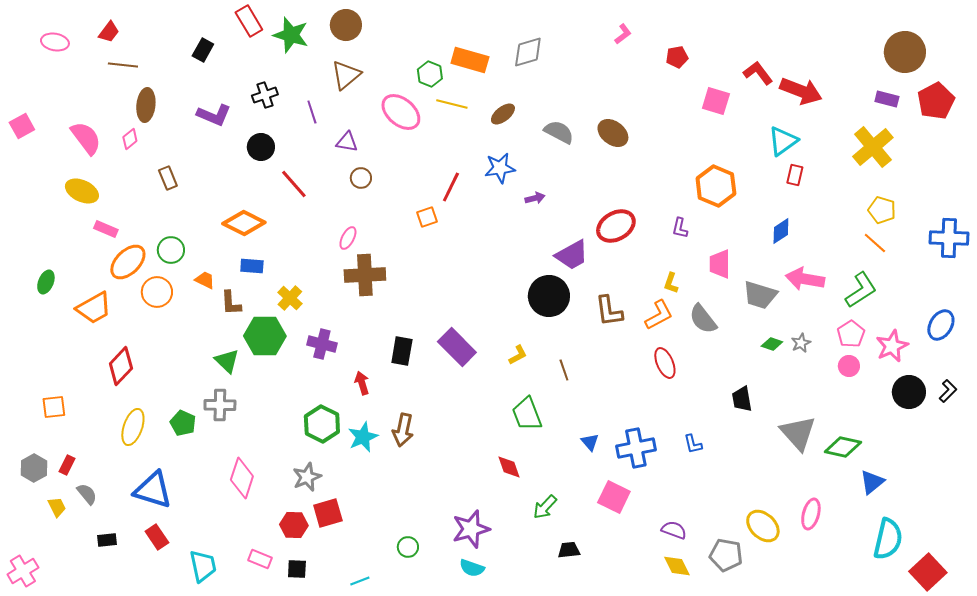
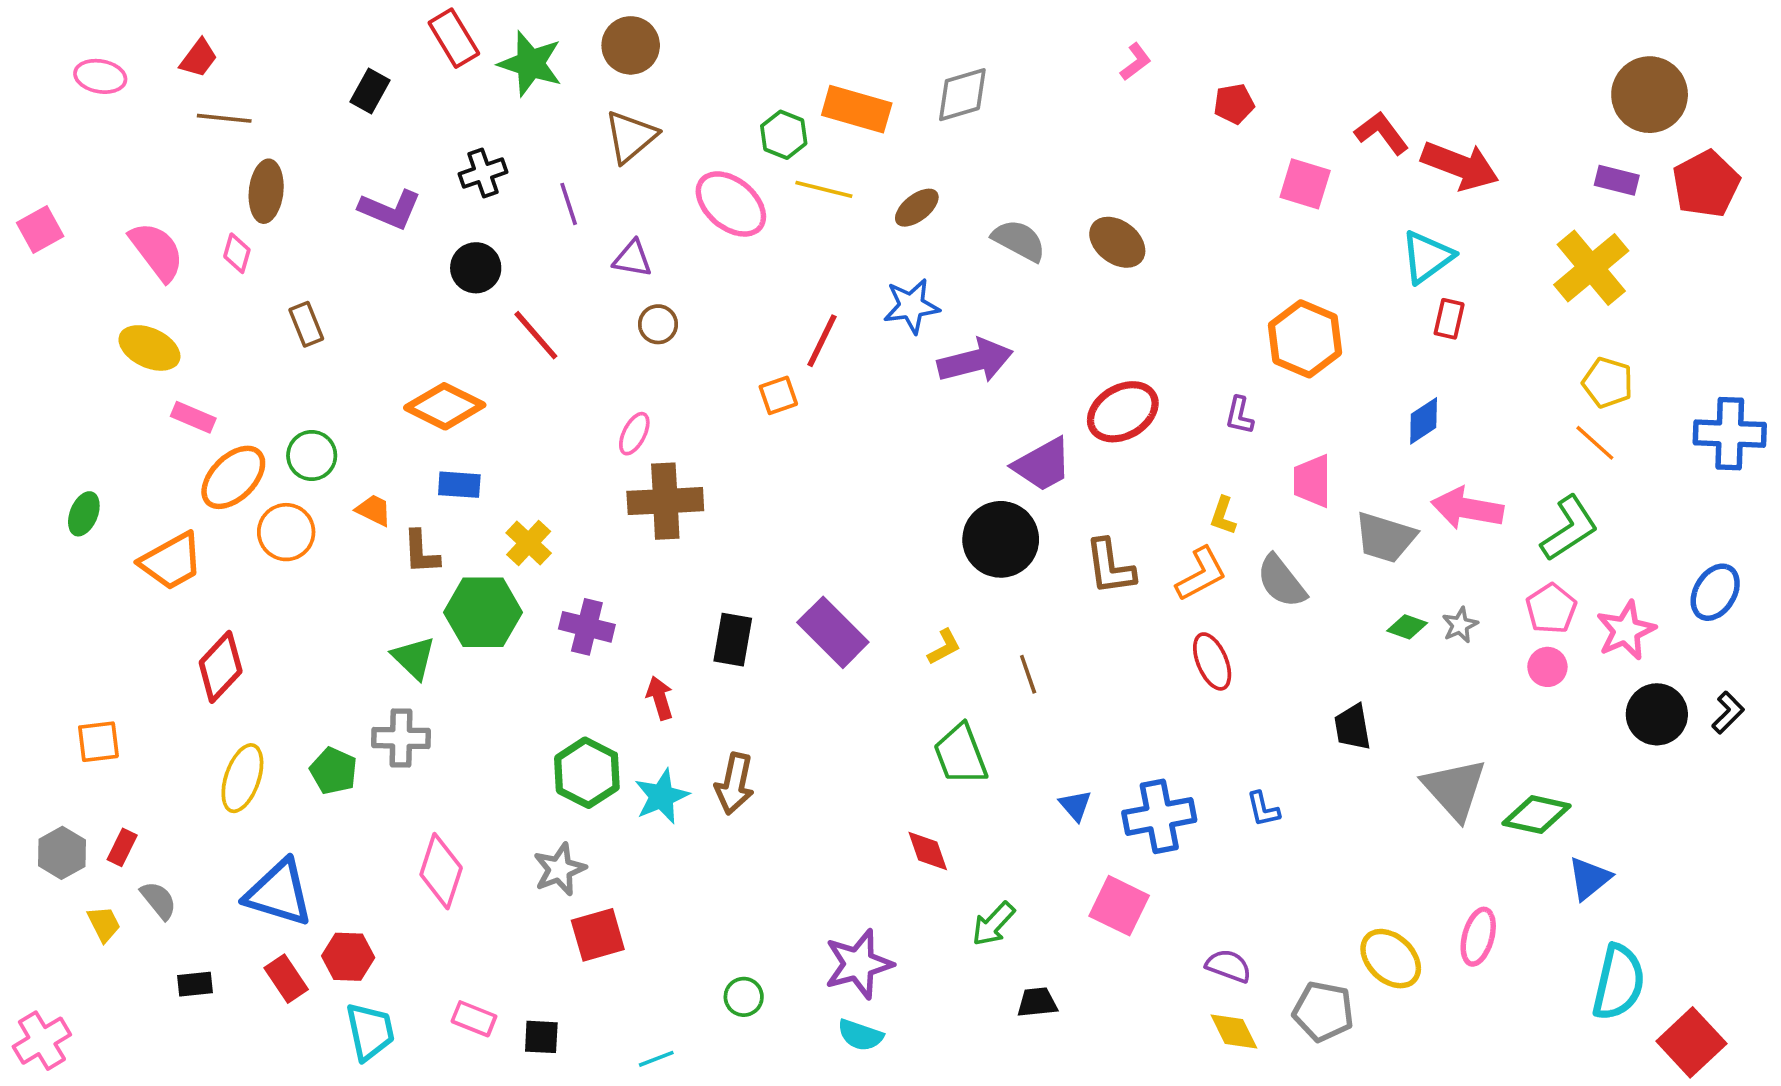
pink diamond: (130, 139) -> (237, 253), turned -35
purple arrow: (535, 198) -> (975, 361), size x2.0
red hexagon: (294, 525) -> (348, 957), moved

